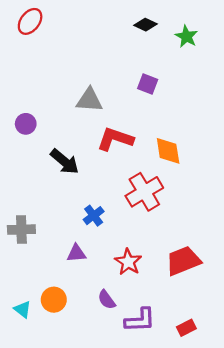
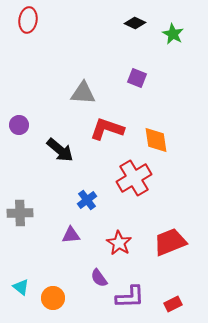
red ellipse: (30, 21) -> (28, 20), turned -30
purple circle: (26, 124) -> (19, 125), moved
orange circle: (54, 300) -> (53, 298), moved

